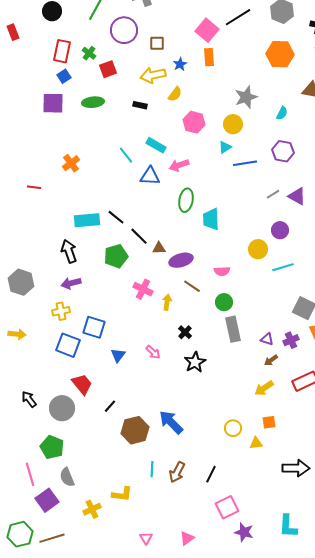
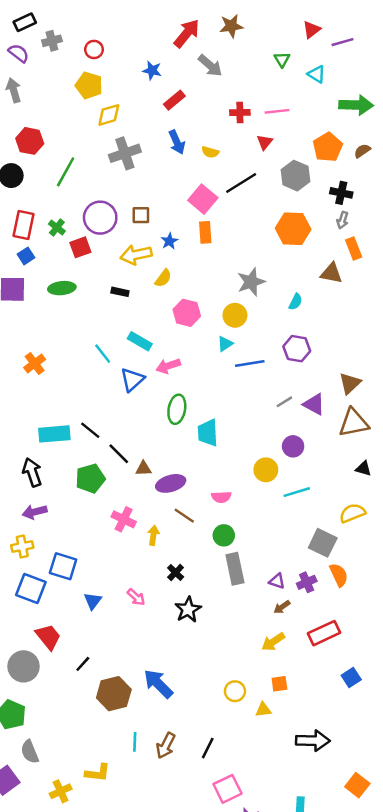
purple circle: (124, 30) -> (100, 218), moved
blue triangle: (150, 176) -> (132, 380), turned -45

